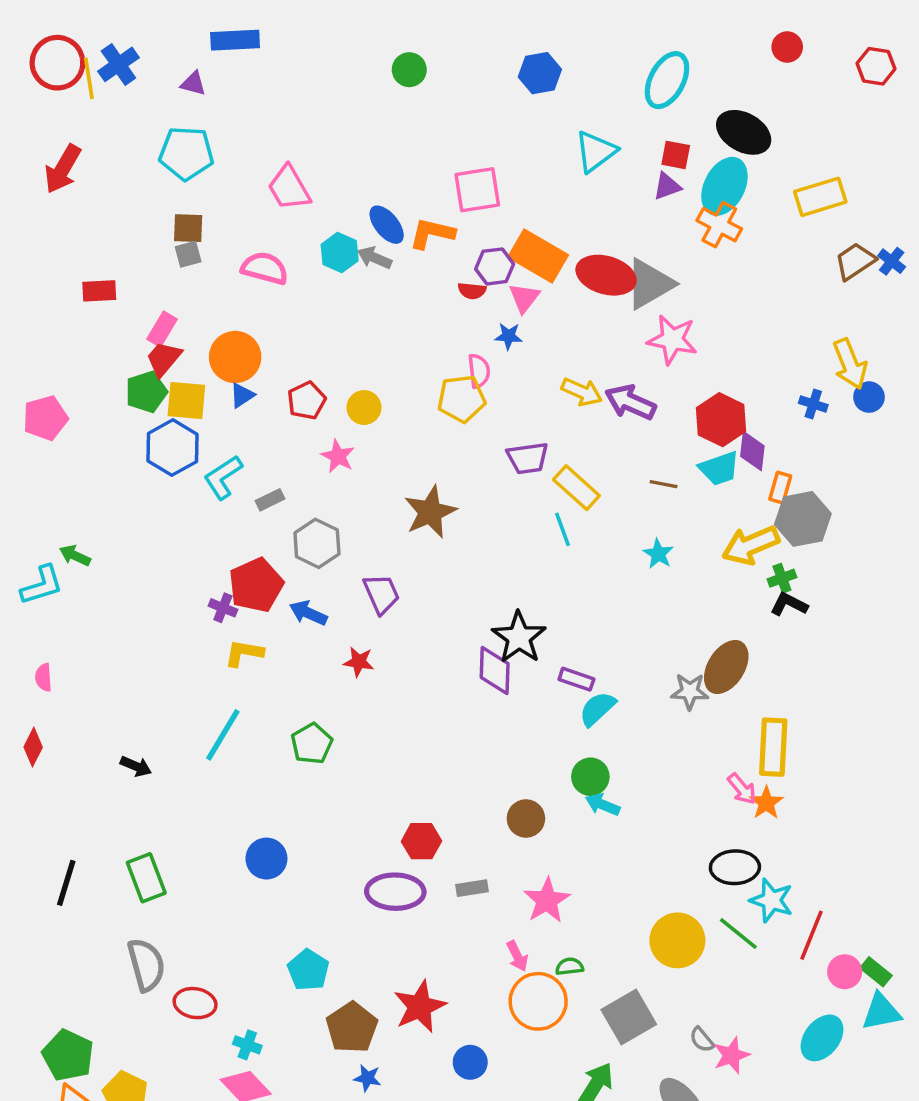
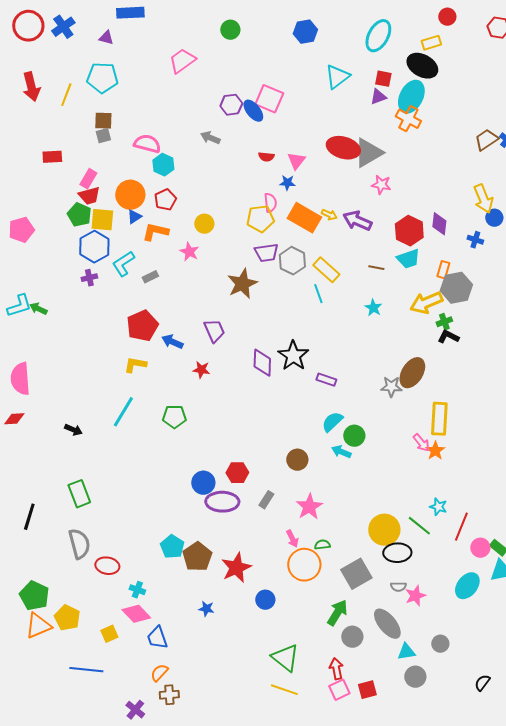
yellow line: (89, 78) -> (66, 95), moved, turned 30
red arrow: (63, 169) -> (31, 87), turned -44
pink trapezoid: (289, 188) -> (182, 61), moved, turned 84
pink square: (477, 190) -> (269, 99), turned 32
yellow rectangle: (820, 197) -> (431, 43), moved, size x0.7
blue ellipse: (387, 225) -> (253, 111), moved
orange L-shape: (432, 233) -> (155, 232), moved
cyan hexagon: (340, 253) -> (163, 165), moved
orange rectangle: (538, 256) -> (304, 218), moved
purple hexagon: (495, 266) -> (231, 105), moved
pink star: (672, 340) -> (381, 185), size x0.7
red trapezoid: (164, 359) -> (89, 196), turned -145
green pentagon: (146, 392) -> (79, 215), turned -30
yellow arrow: (582, 392) -> (329, 215), size x0.7
red pentagon: (307, 401) -> (165, 200), moved
blue cross: (813, 404) -> (475, 240), moved
purple diamond: (752, 451) -> (439, 224), moved
purple trapezoid: (528, 458) -> (266, 253), moved
gray hexagon: (317, 543) -> (292, 261), moved
cyan L-shape: (42, 585) -> (19, 306), moved
purple cross: (223, 608) -> (89, 278), moved, turned -35
purple diamond: (495, 670) -> (262, 363), moved
pink semicircle: (44, 677) -> (20, 379), size x2.0
cyan semicircle: (597, 709) -> (332, 422), moved
green pentagon: (312, 744) -> (174, 417), turned 30
red diamond: (33, 747) -> (14, 419), turned 60
green circle: (590, 777) -> (354, 436), moved
blue circle: (266, 859) -> (203, 483), moved
black ellipse: (735, 867) -> (397, 553), moved
black line: (66, 883) -> (29, 517), moved
gray rectangle: (472, 888) -> (266, 500), turned -48
cyan star: (771, 900) -> (438, 507), size x0.7
brown pentagon: (352, 1027) -> (197, 557), moved
gray semicircle: (702, 1040) -> (398, 587), turned -49

